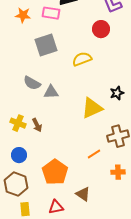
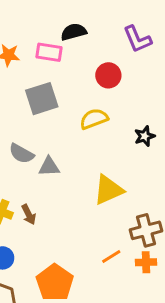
red circle: (101, 29) -> (108, 75), moved
black star: (117, 93) -> (145, 136), moved
orange cross: (118, 172) -> (146, 262), moved

